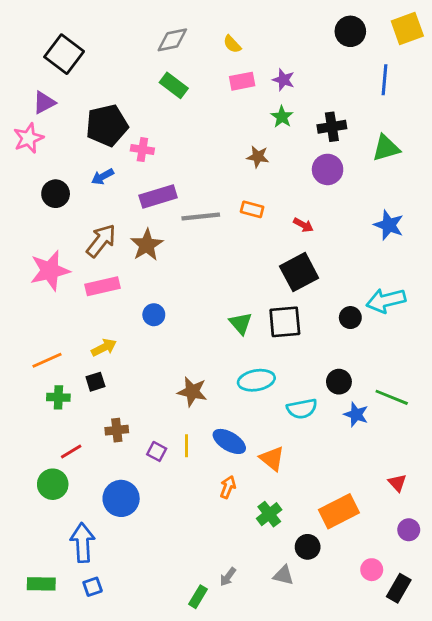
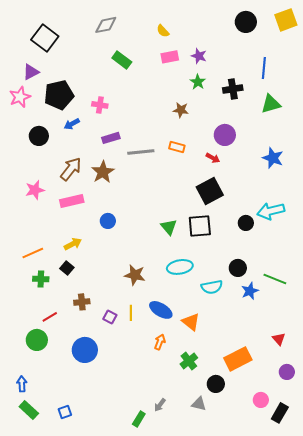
gray diamond: (172, 40) -> (106, 25), moved
blue line: (385, 80) -> (264, 68), moved
black pentagon: (107, 125) -> (59, 95), moved
purple circle: (328, 169) -> (225, 135), moved
purple rectangle: (158, 197) -> (111, 138), size x0.7
pink star: (50, 271) -> (35, 190), size x0.7
black square: (95, 382) -> (67, 268), turned -32
blue star: (356, 414) -> (250, 291), turned 30
blue arrow: (83, 543) -> (22, 384), moved, size x0.6
green rectangle: (41, 584) -> (29, 410), turned 42

